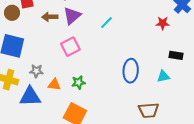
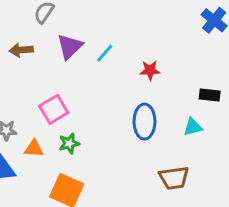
purple triangle: (72, 16) -> (70, 47), moved
red star: (163, 23) -> (150, 70), moved
pink square: (70, 47) -> (54, 109), moved

